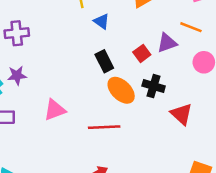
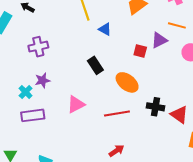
red square: (142, 53) -> (140, 51), turned -32
black rectangle: (104, 61) -> (95, 65), moved
black cross: (154, 86) -> (156, 107), moved
red triangle: (182, 114) -> (179, 115), moved

